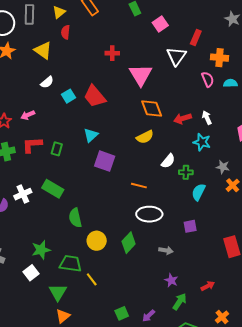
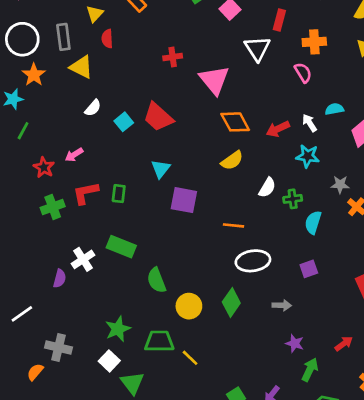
gray rectangle: (29, 14) -> (63, 37), moved
cyan semicircle: (230, 83) -> (334, 109), moved
green triangle: (58, 292) -> (132, 383), moved

